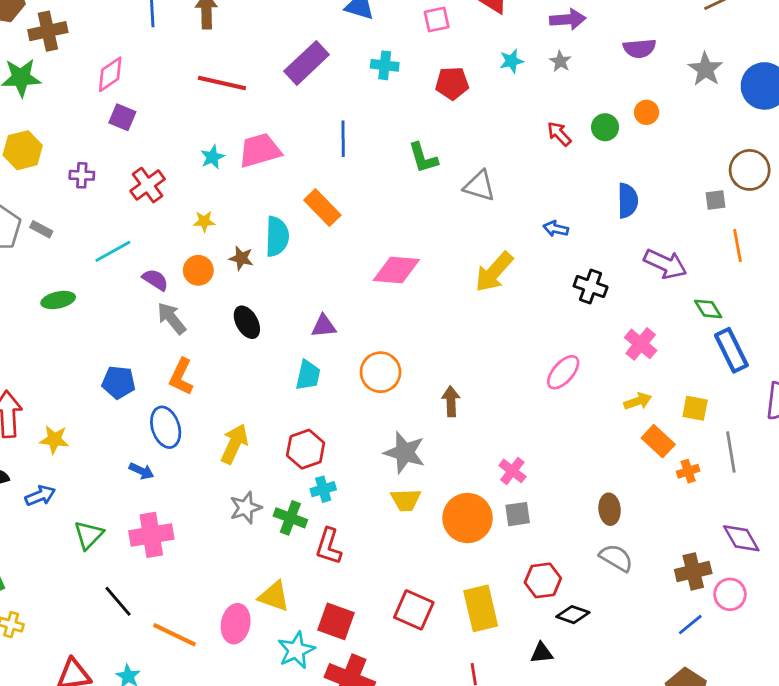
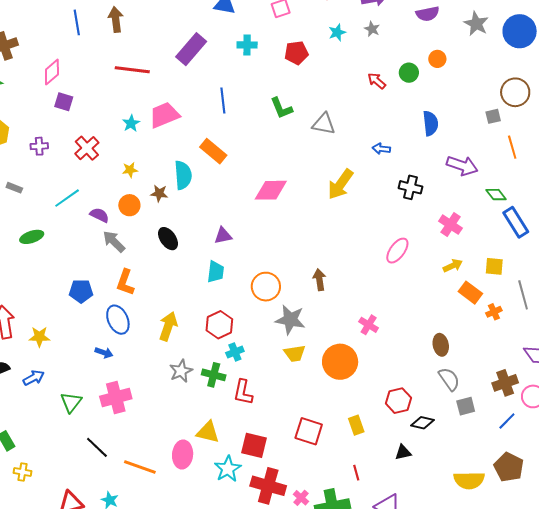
orange circle: (381, 372) -> (266, 287), moved
gray square: (518, 514) -> (466, 406), moved
gray semicircle: (616, 558) -> (449, 379), turned 30
yellow rectangle: (481, 608) -> (356, 425), size x0.6

